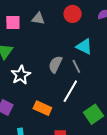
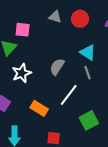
gray triangle: (38, 19) -> (55, 17), moved
pink square: (13, 22) -> (23, 30), moved
gray line: (76, 66) -> (88, 73), moved

